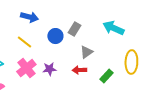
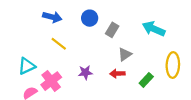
blue arrow: (29, 17) -> (52, 17), moved
blue circle: (55, 36) -> (90, 18), moved
pink cross: (26, 68) -> (51, 81), moved

